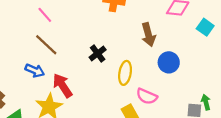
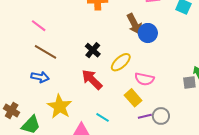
blue circle: (169, 62) -> (148, 33), moved
yellow ellipse: (125, 73) -> (121, 62), turned 50
red arrow: (62, 85) -> (92, 80), moved

